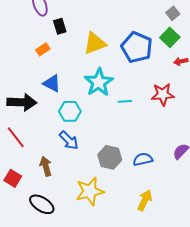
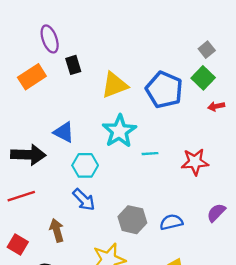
orange rectangle: (43, 49) -> (32, 77), moved, size x1.6
red star: (163, 94) -> (195, 162), moved
red line: (16, 137) -> (21, 196), turned -70

